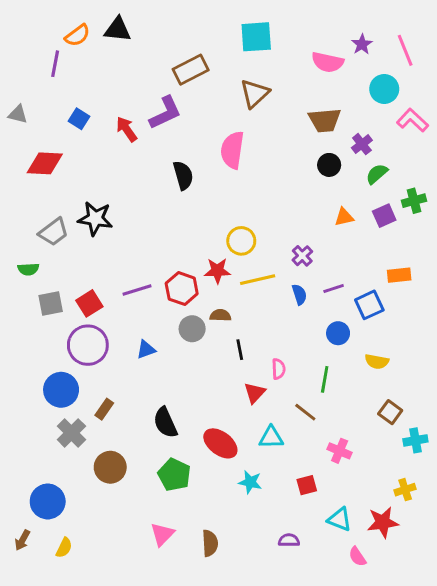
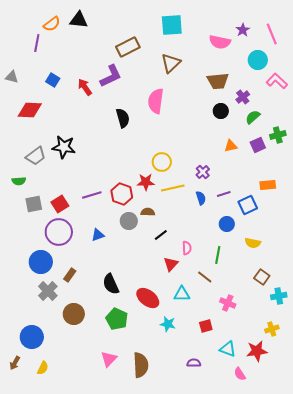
black line: (240, 350) -> (161, 235), turned 64
brown semicircle: (210, 543) -> (141, 365), size x1.4

